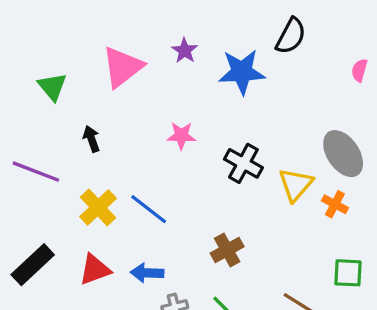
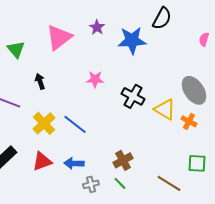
yellow triangle: (296, 185) -> (165, 109), turned -40
brown cross: (227, 250) -> (123, 160), moved

